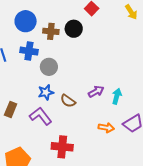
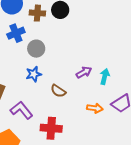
blue cross: (29, 51) -> (16, 33), turned -30
brown semicircle: (68, 101) -> (58, 91), moved
purple L-shape: (41, 116) -> (21, 110), moved

